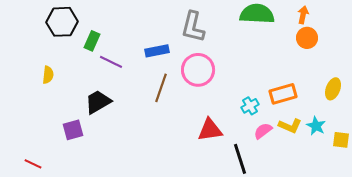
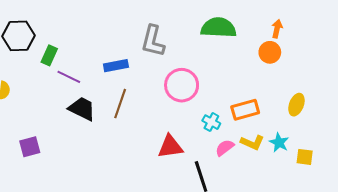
orange arrow: (303, 15) -> (277, 29), moved
pink circle: (198, 70) -> (182, 85), moved
black trapezoid: (98, 102) -> (82, 109), moved, turned 56
cyan cross: (250, 106) -> (211, 122), turned -30

